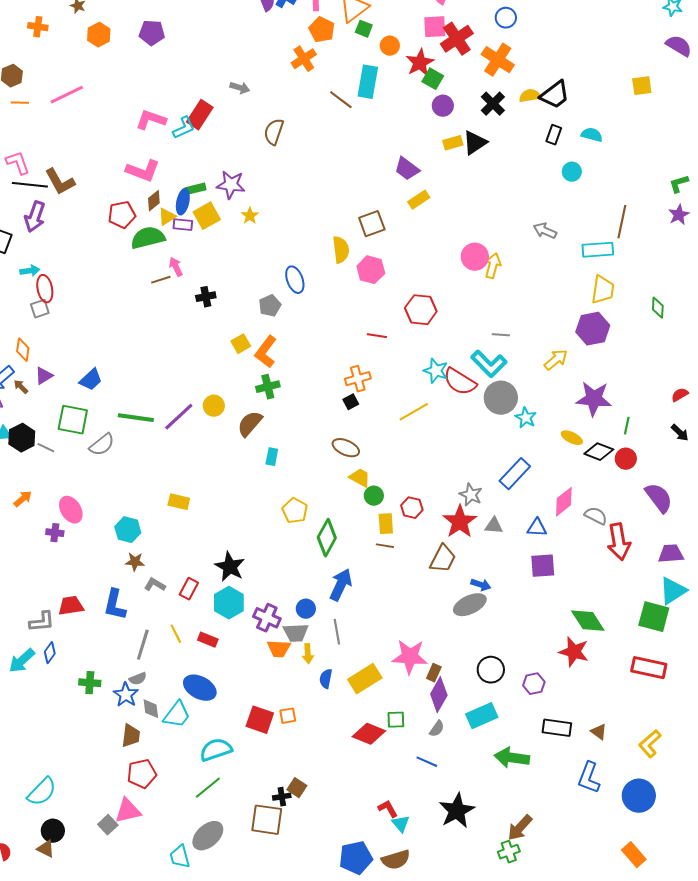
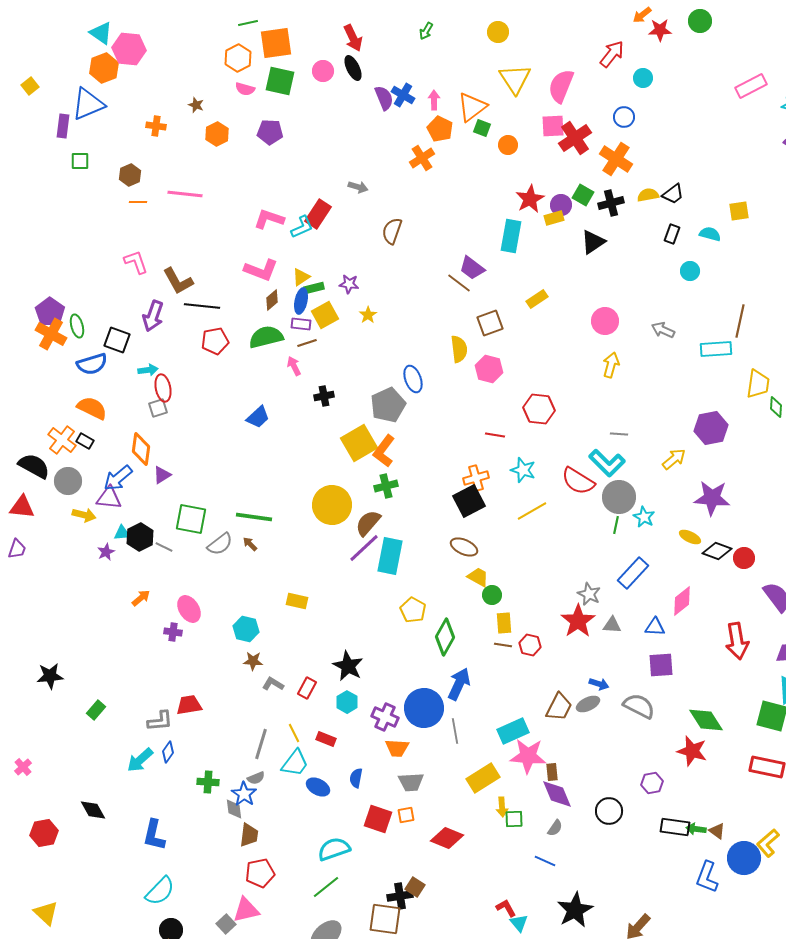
red star: (420, 63) -> (530, 199), moved
green square: (433, 79) -> (583, 195), moved
cyan rectangle: (368, 82) -> (511, 236), moved
yellow square: (642, 86) -> (739, 211), moved
pink line: (67, 95) -> (185, 194), turned 32
black trapezoid: (555, 95) -> (673, 194), size x0.7
brown line: (341, 100) -> (459, 283), moved
black cross: (493, 104) -> (611, 203), turned 30
yellow rectangle: (453, 143) -> (554, 218), moved
purple trapezoid: (407, 169) -> (472, 268), moved
black line: (30, 185) -> (202, 306), moved
purple star: (231, 185) -> (349, 284), size x0.7
red pentagon: (122, 215) -> (215, 341), moved
yellow triangle: (167, 217) -> (301, 277), moved
pink circle: (475, 257) -> (605, 321), moved
brown line: (161, 280) -> (307, 343), moved
yellow trapezoid: (603, 290) -> (758, 384), moved
gray pentagon: (270, 306) -> (388, 405), size x1.6
yellow square: (241, 344) -> (359, 443), size x1.8
orange diamond: (23, 350) -> (141, 449), size x1.4
cyan star: (436, 371) -> (523, 470), moved
blue trapezoid: (91, 380) -> (258, 417), moved
brown arrow: (21, 387) -> (250, 544), moved
black square: (351, 402) -> (469, 501), size x2.0
yellow circle: (214, 406) -> (332, 505), size x1.8
purple line: (179, 417) -> (364, 548), moved
green line: (627, 426) -> (616, 525), moved
cyan rectangle: (272, 457) -> (390, 556), size x2.0
red hexagon: (412, 508) -> (530, 645), moved
gray semicircle: (596, 516) -> (639, 706), moved, size x1.4
brown trapezoid: (443, 559) -> (559, 707), moved
cyan hexagon: (229, 603) -> (347, 702), size x0.7
blue L-shape: (115, 605) -> (154, 835), moved
gray ellipse: (470, 605) -> (588, 704), size x0.7
blue circle: (306, 609) -> (424, 708), size x2.0
gray trapezoid: (296, 633) -> (411, 782), moved
yellow arrow: (308, 654) -> (502, 807), moved
black circle: (491, 670) -> (609, 811), moved
brown rectangle: (434, 673) -> (552, 772), turned -30
blue semicircle: (326, 679) -> (356, 778), moved
blue ellipse: (200, 688) -> (318, 787), size x0.7
purple diamond: (439, 695) -> (557, 794), turned -52
gray diamond: (151, 709) -> (234, 809), moved
cyan trapezoid: (177, 715) -> (295, 763), moved
cyan rectangle: (482, 716) -> (513, 731), moved
red diamond: (369, 734) -> (447, 838), moved
green arrow: (512, 758) -> (696, 829), moved, size x0.6
blue circle: (639, 796) -> (744, 858), moved
black cross: (282, 797) -> (400, 896), size x1.4

